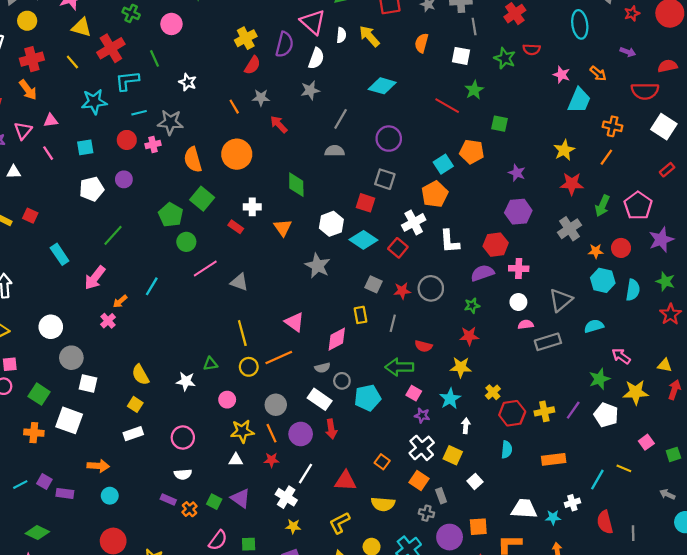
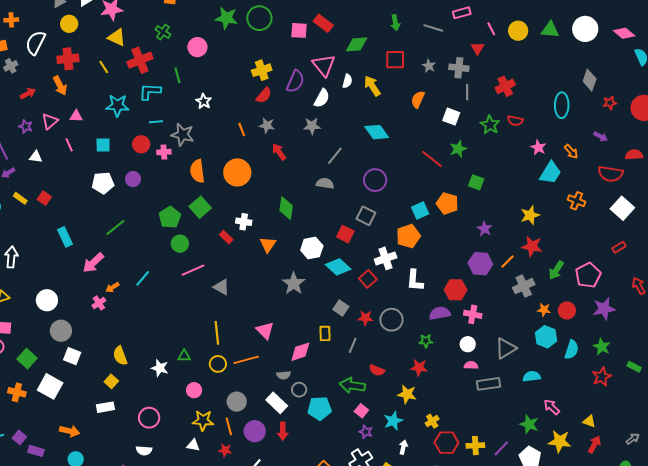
cyan diamond: (382, 86) -> (377, 132), turned 30
orange line: (606, 157) -> (507, 261), moved
green star: (599, 379) -> (529, 424), turned 30

